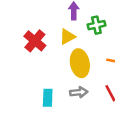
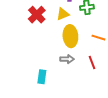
cyan rectangle: (48, 98) -> (42, 77), moved

